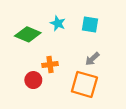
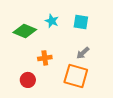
red circle: (33, 80) -> (28, 80), moved

